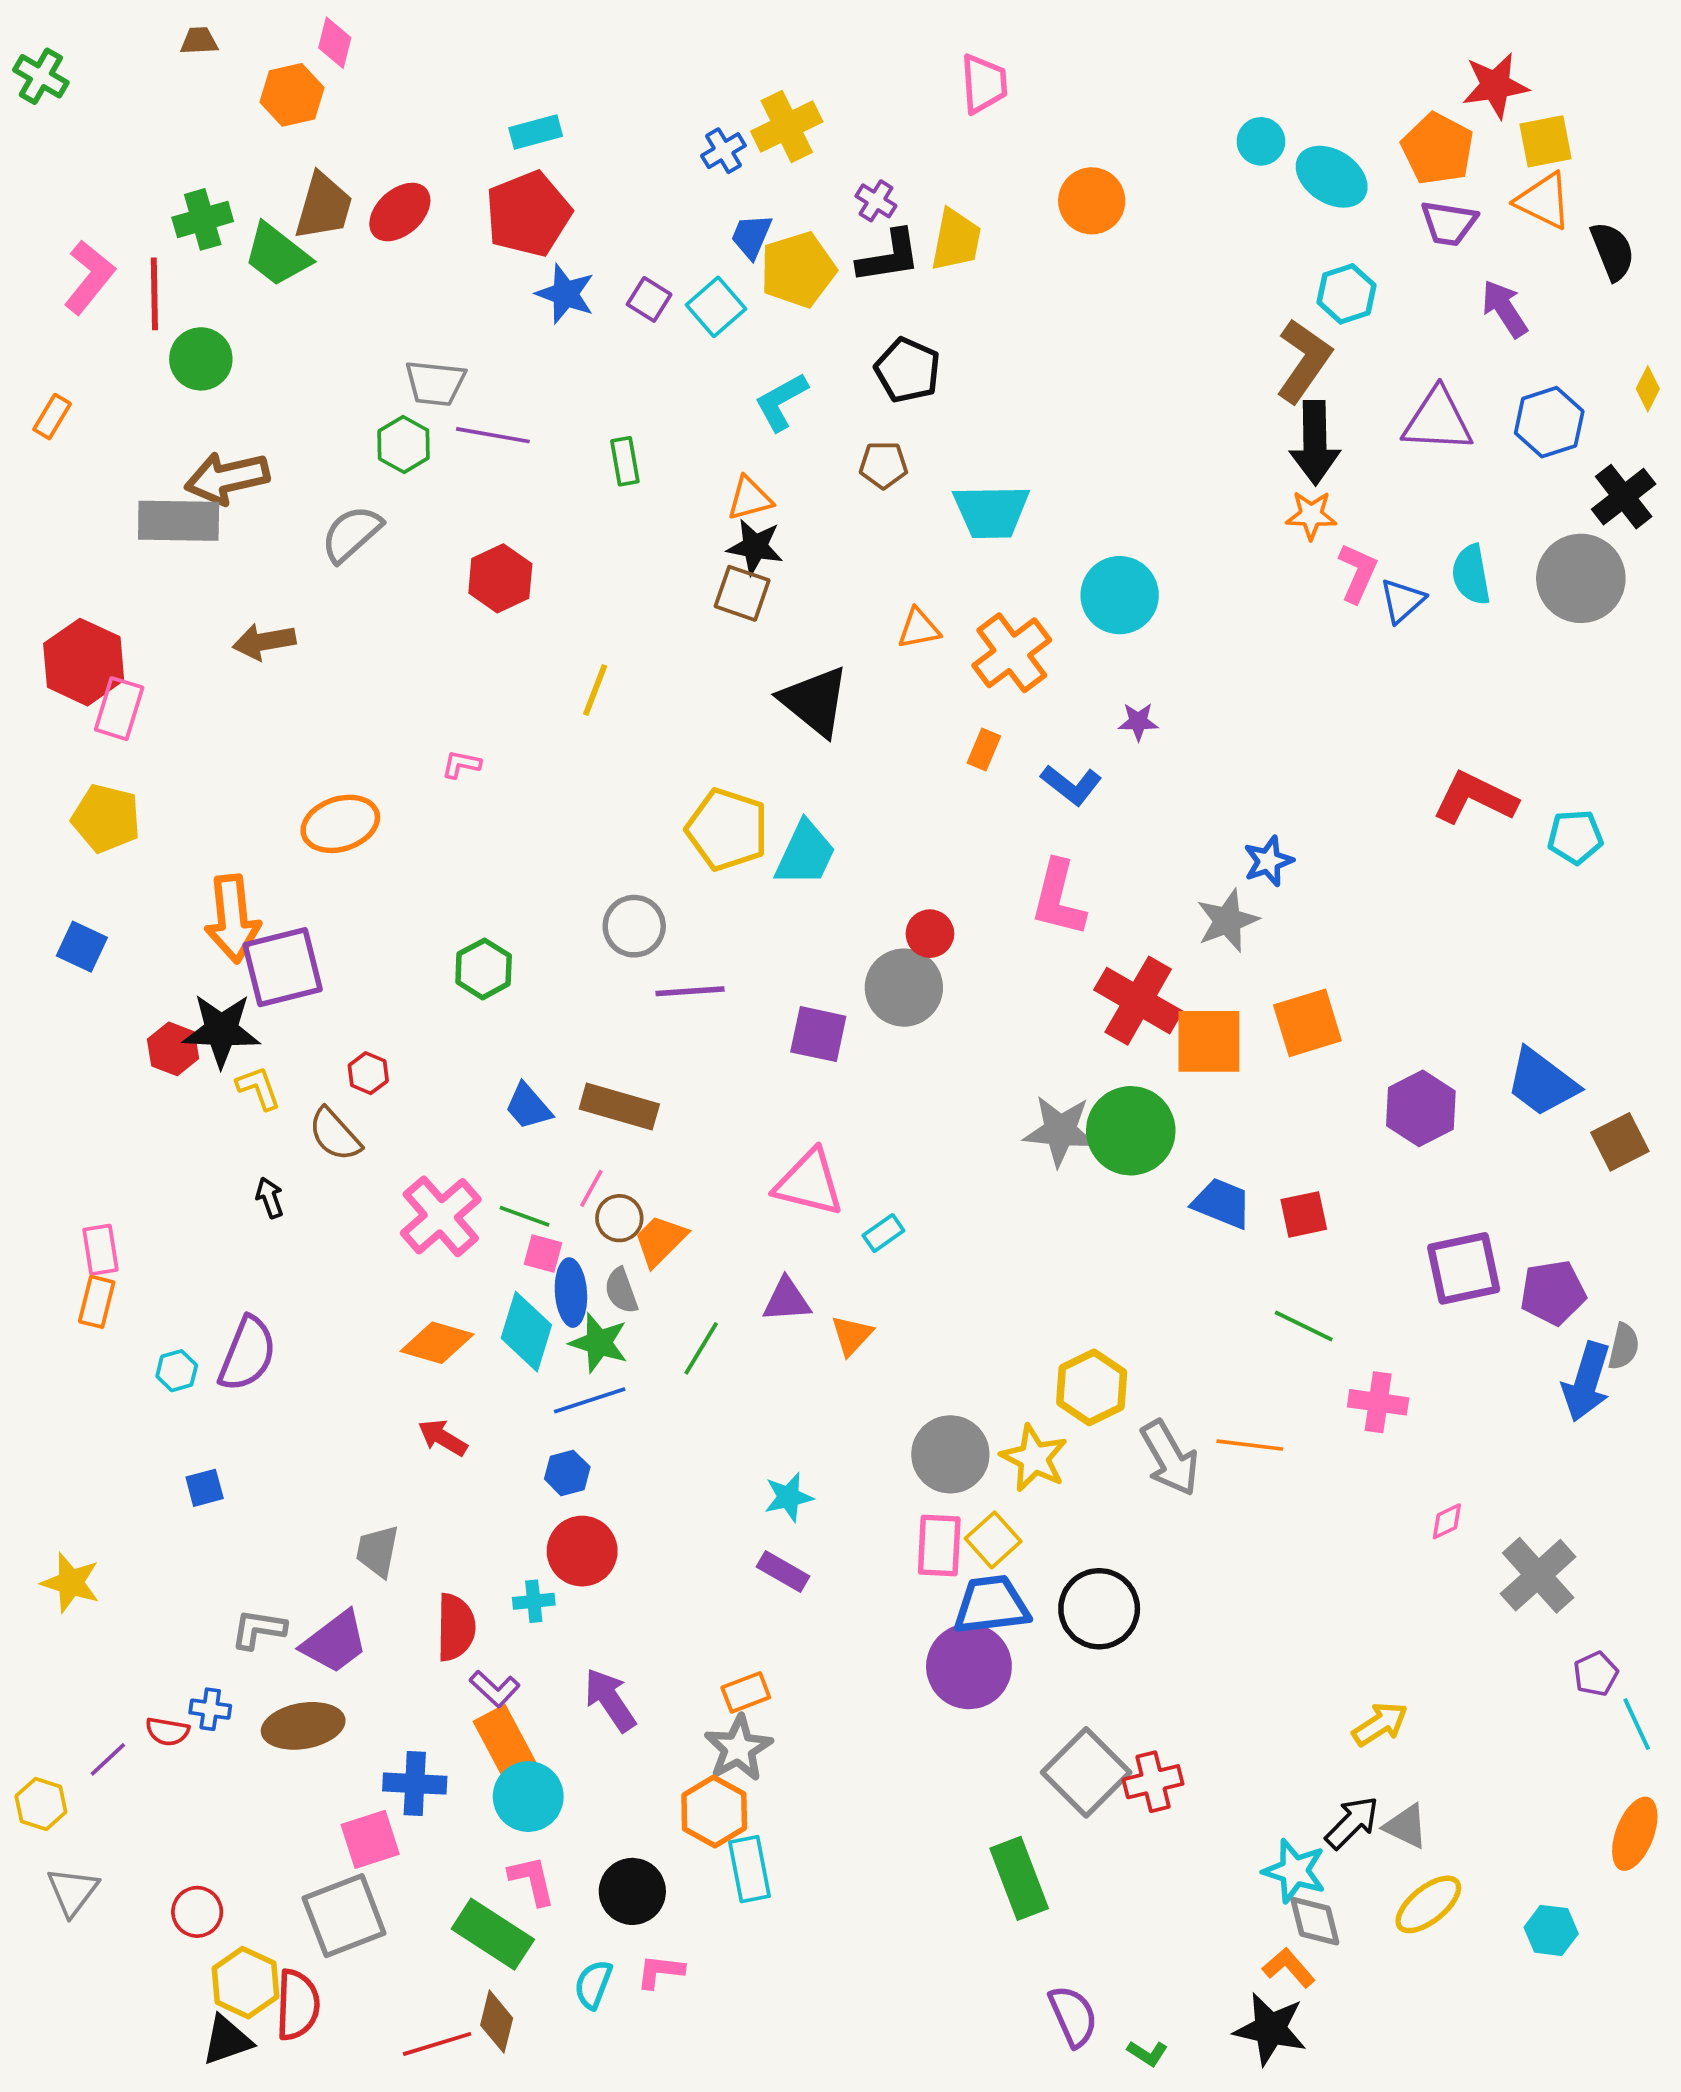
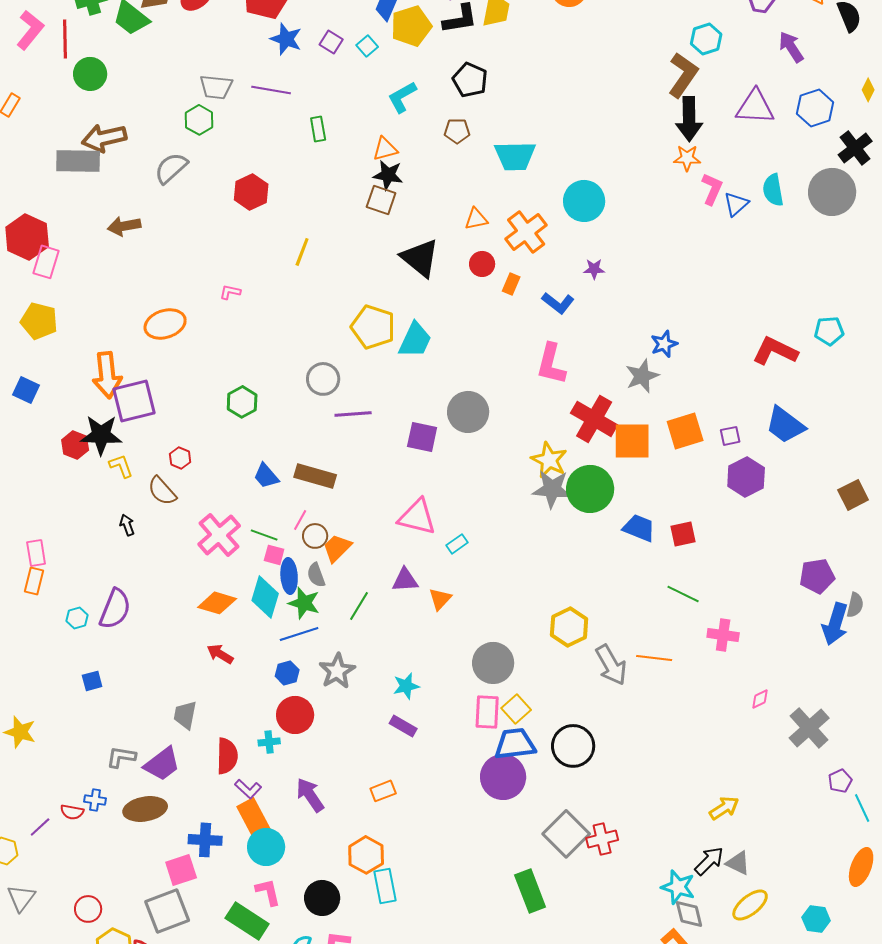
cyan square: (716, 307) -> (367, 46), size x0.7
purple line: (493, 435) -> (271, 90), moved
red L-shape: (1475, 798) -> (775, 351), moved
red circle: (930, 934) -> (482, 264), moved
blue trapezoid: (1542, 1082) -> (785, 425), moved
purple square: (1464, 1268) -> (730, 436), moved, size x0.5
yellow star: (1034, 1458) -> (549, 460), moved
gray star: (738, 1748) -> (337, 671), moved

